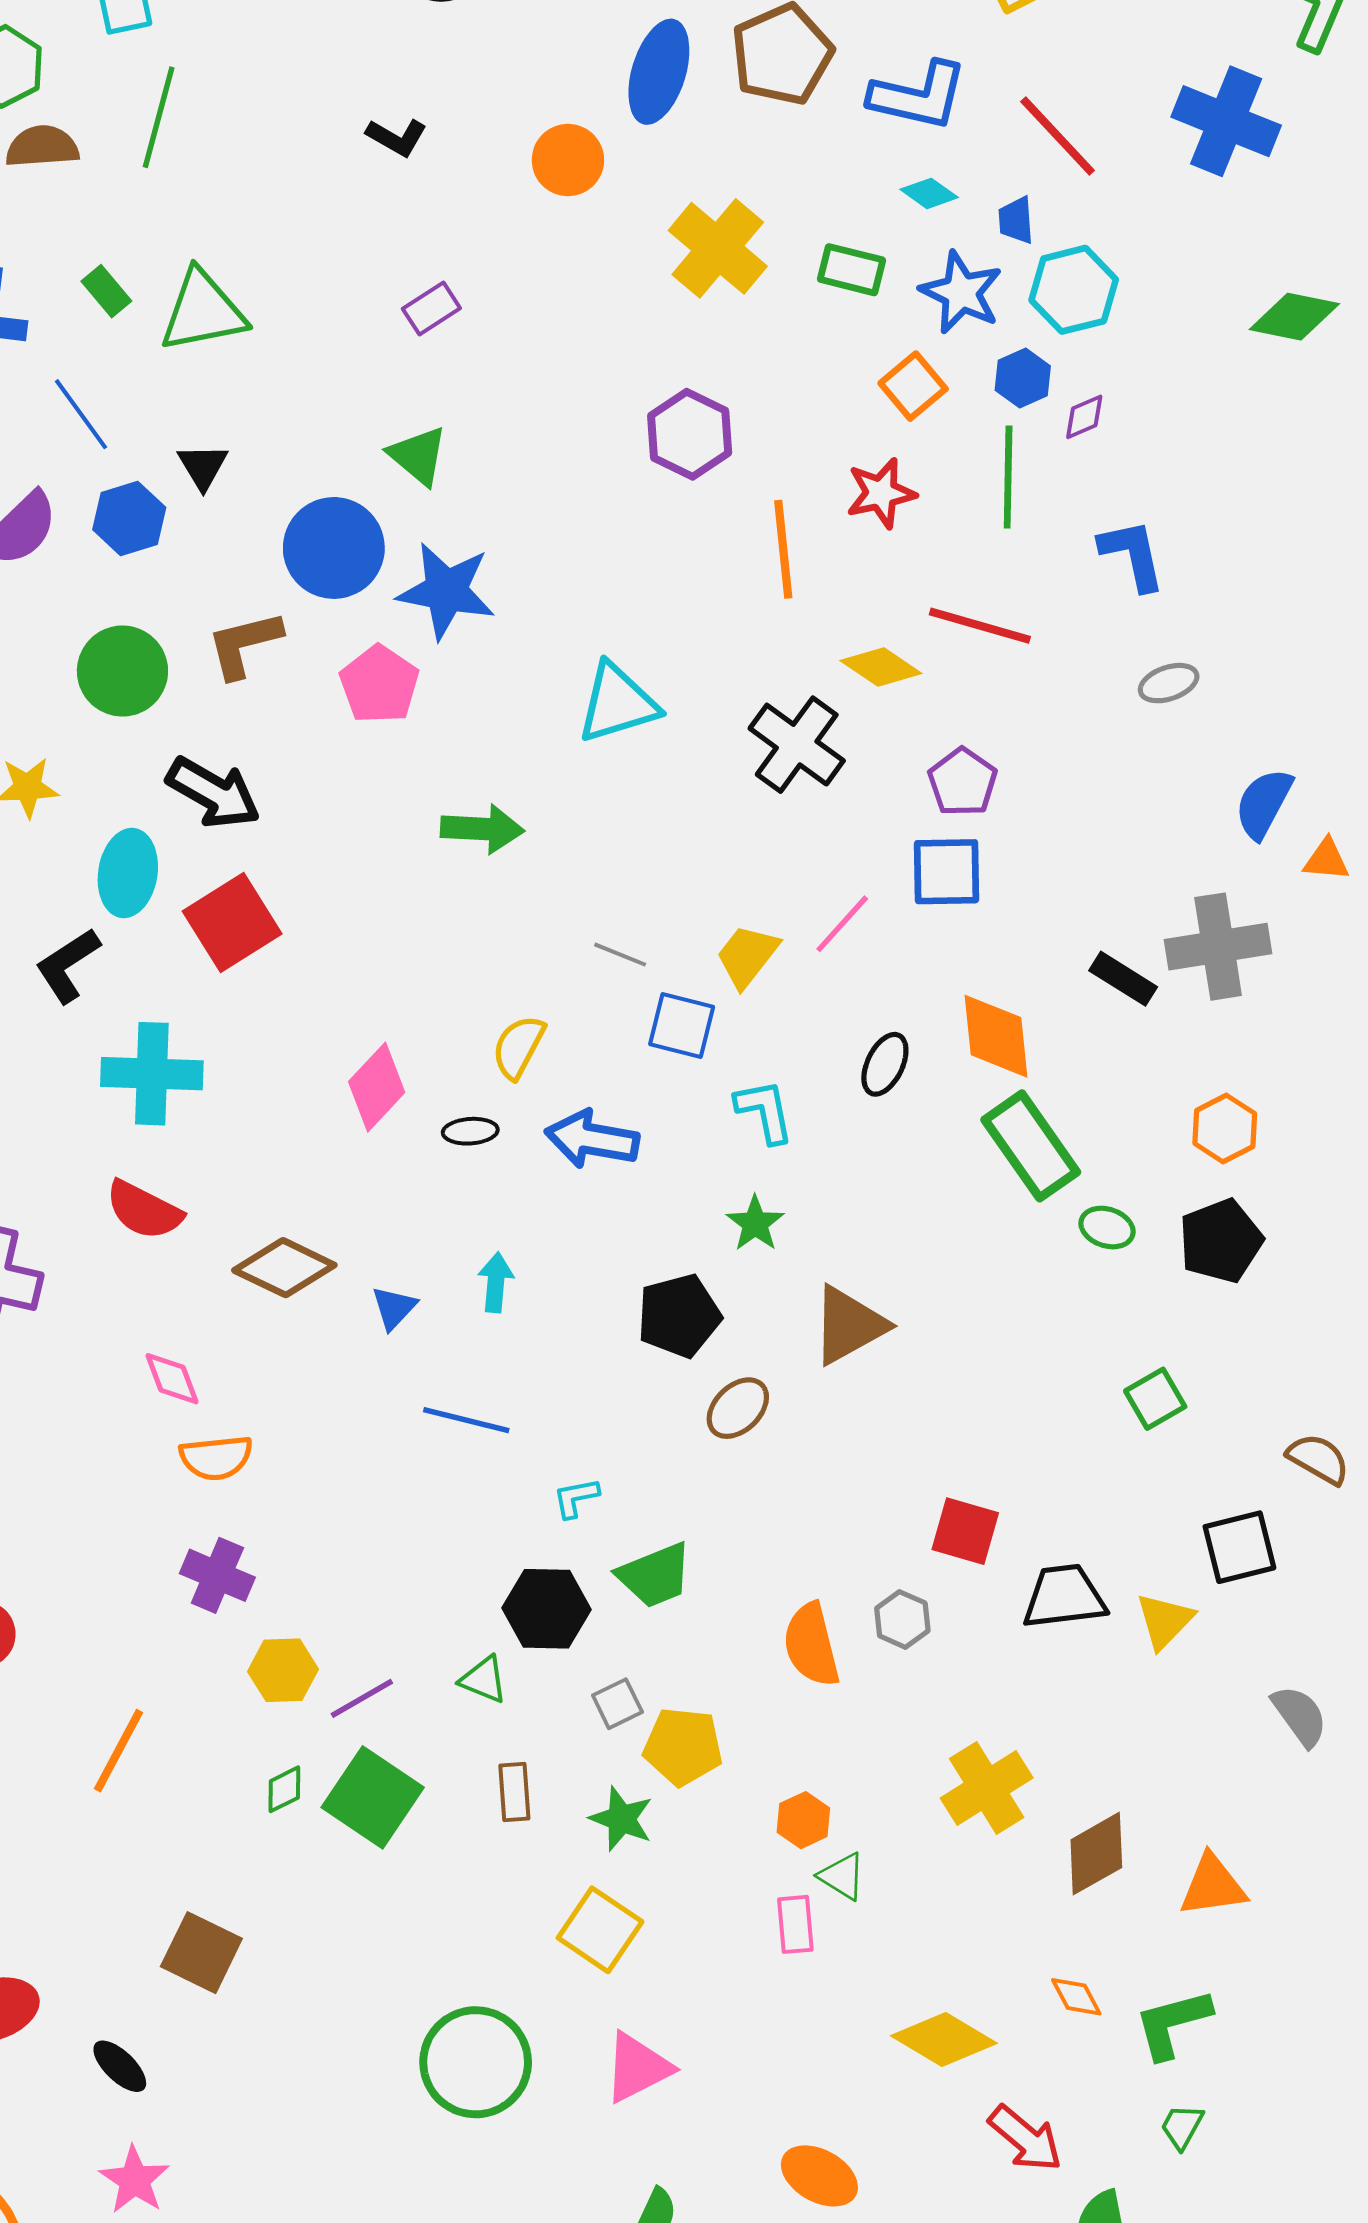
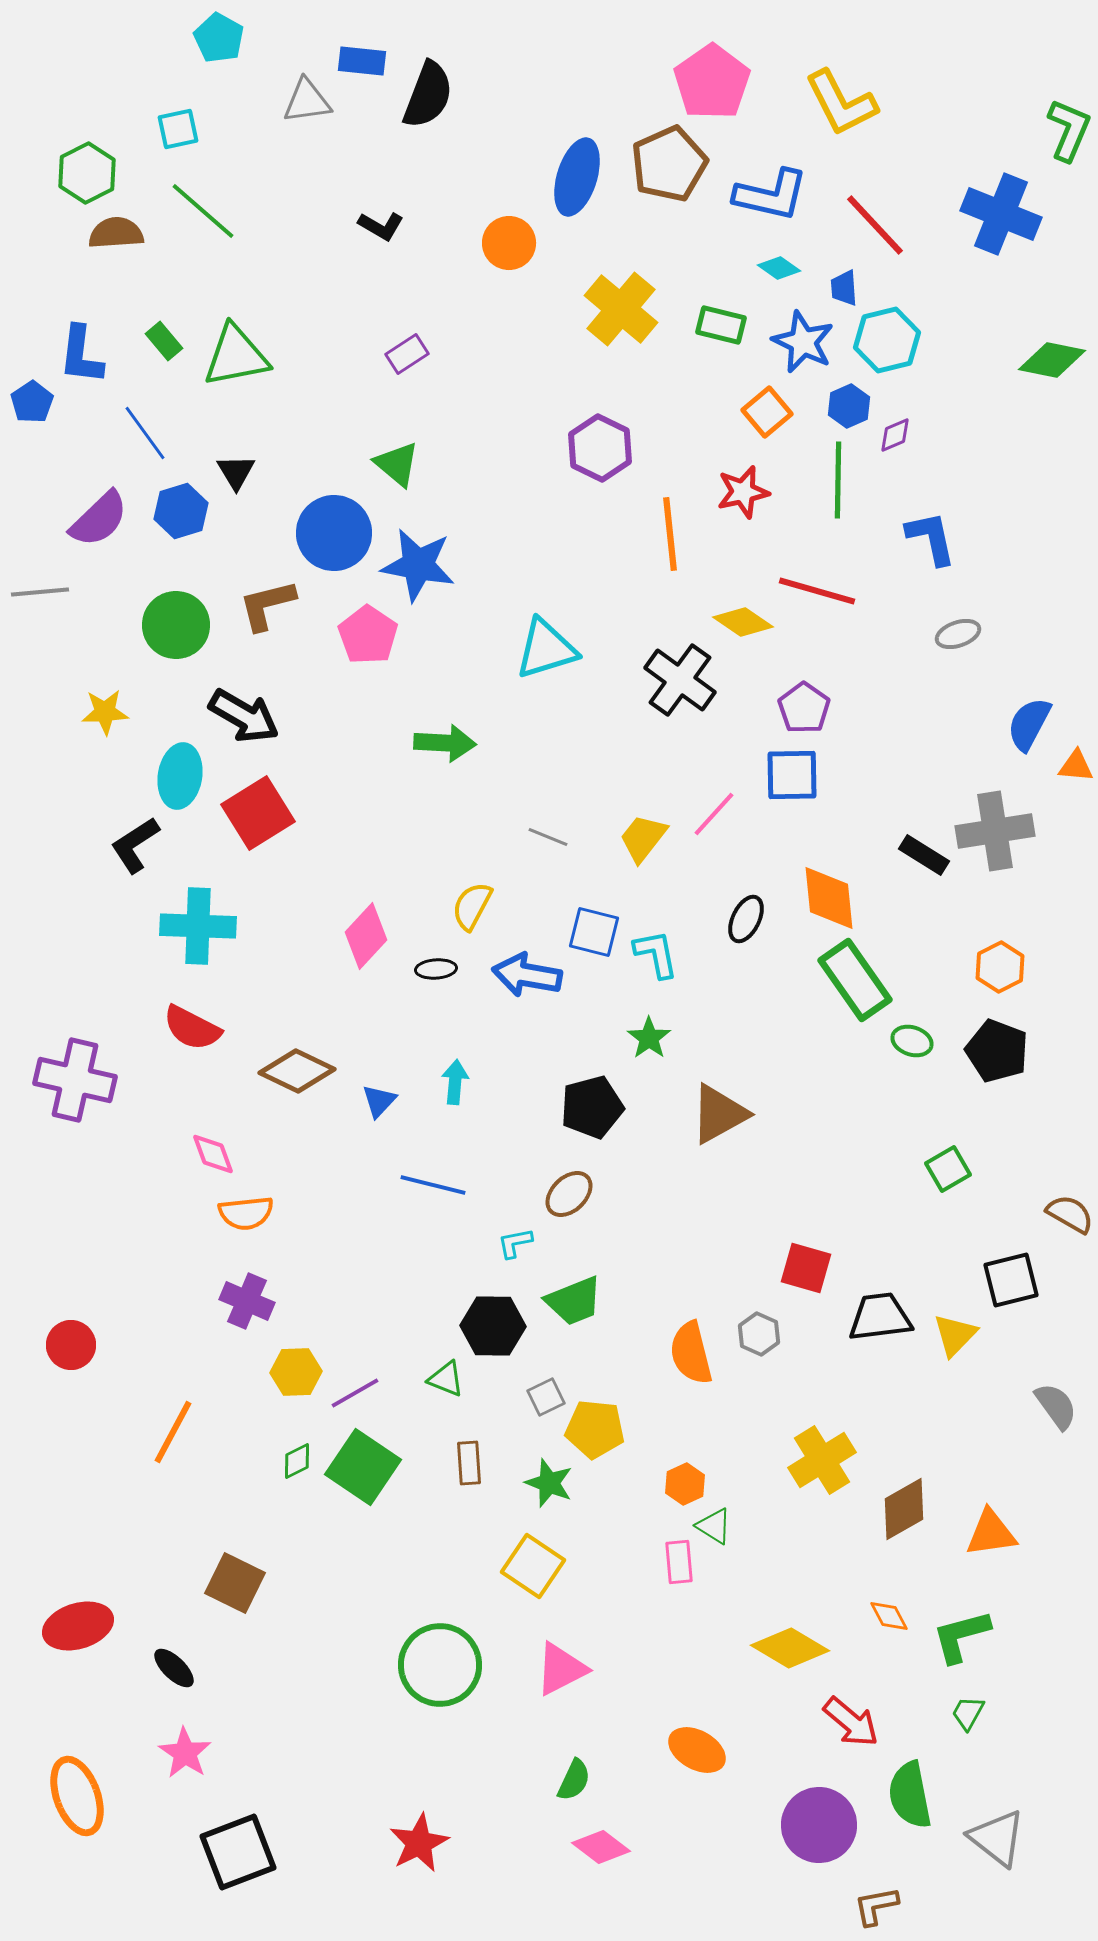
green line: (159, 117) -> (203, 211), turned -64
blue square: (682, 1026) -> (594, 932), moved
black pentagon: (1221, 1241) -> (997, 1051), turned -30
brown ellipse: (738, 1408) -> (569, 1194), moved

